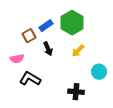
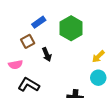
blue rectangle: (46, 26) -> (39, 22), moved
yellow arrow: (78, 51) -> (98, 57), moved

